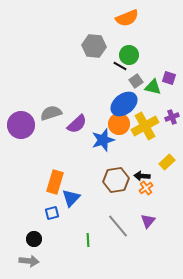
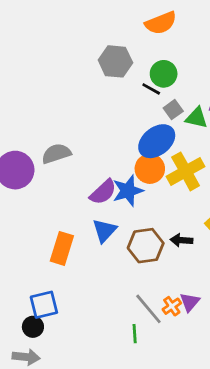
purple semicircle: (77, 124) -> (103, 192), moved
orange cross: (146, 188) -> (172, 306), moved
blue triangle: (71, 198) -> (104, 231), moved
blue square: (52, 213) -> (44, 305), moved, size x1.5
green line: (88, 240) -> (135, 334), moved

